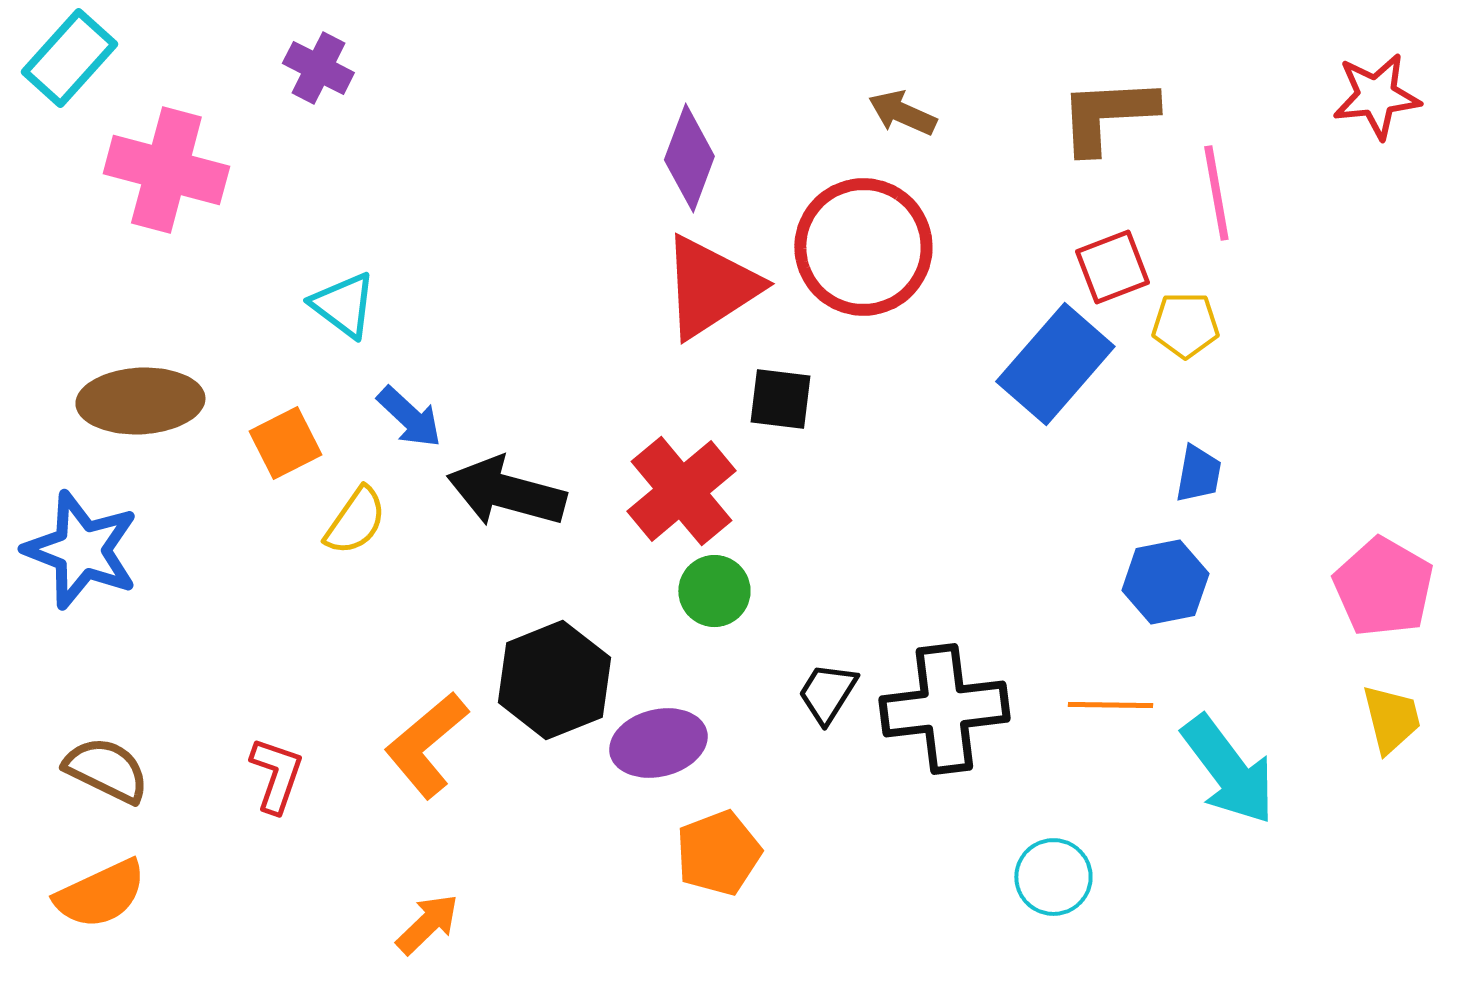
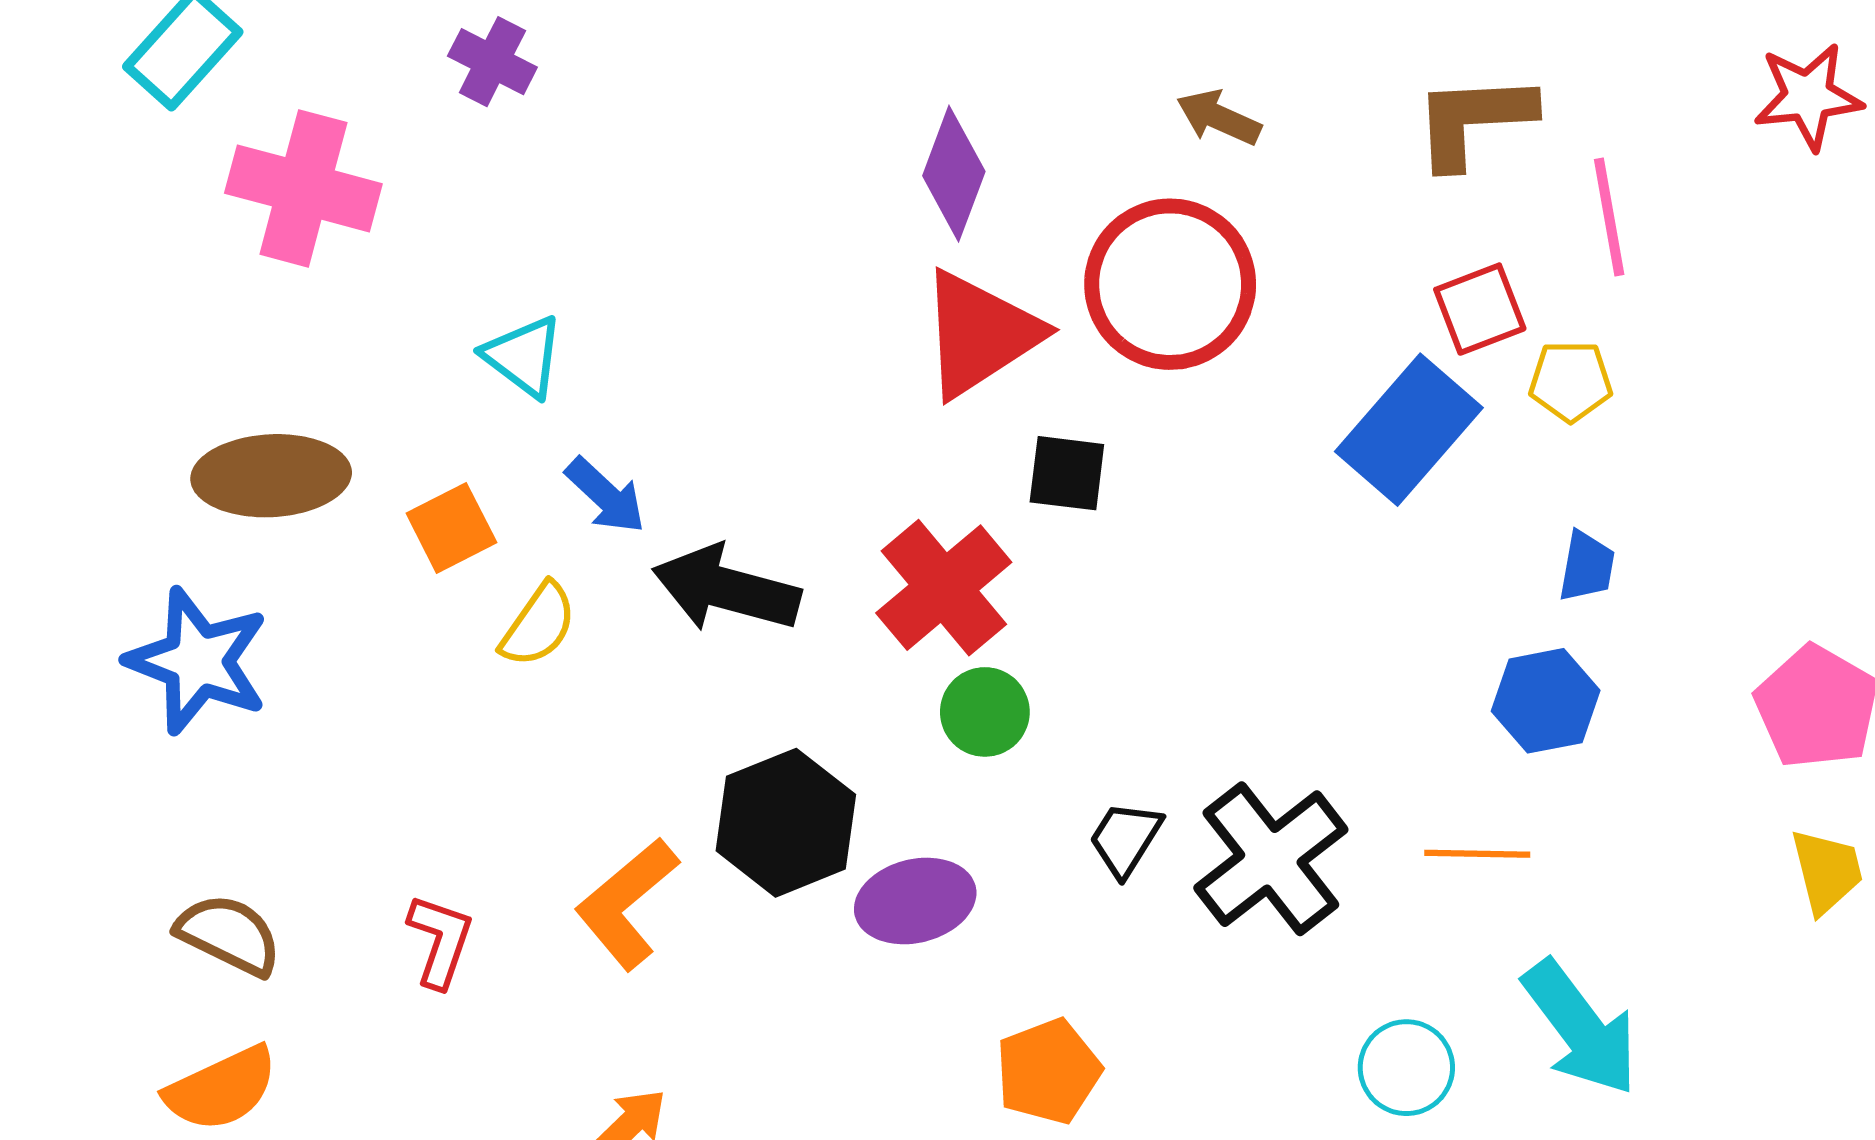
black cross: (944, 709) -> (1271, 859), turned -31
cyan arrow: (1228, 770) -> (1580, 1028), moved
orange pentagon: (718, 853) -> (1048, 1071), moved

